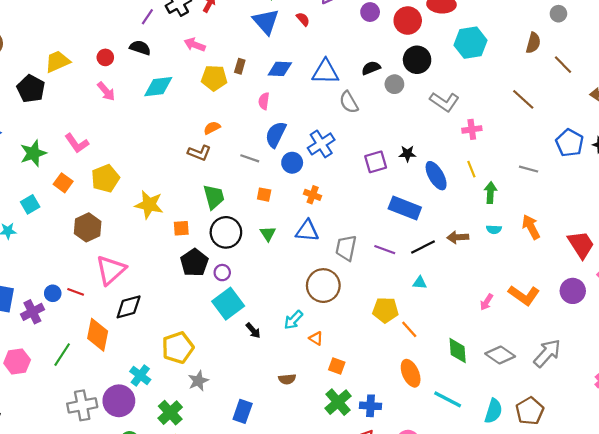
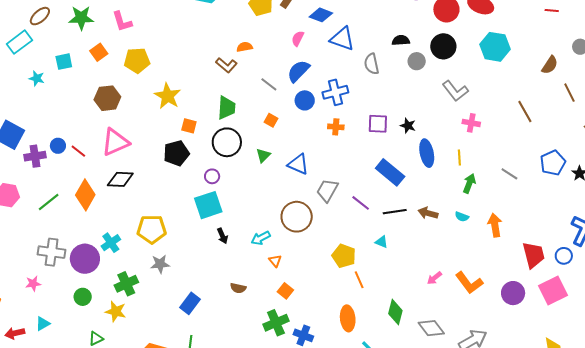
blue triangle: (325, 72) -> (342, 39), moved
orange cross: (313, 195) -> (336, 127), moved, turned -35
black pentagon: (194, 263) -> (176, 153), moved

